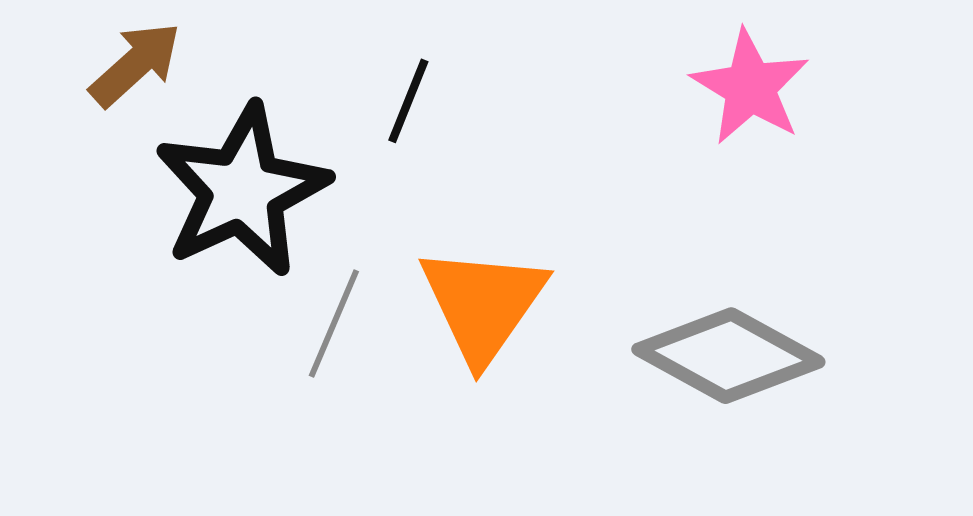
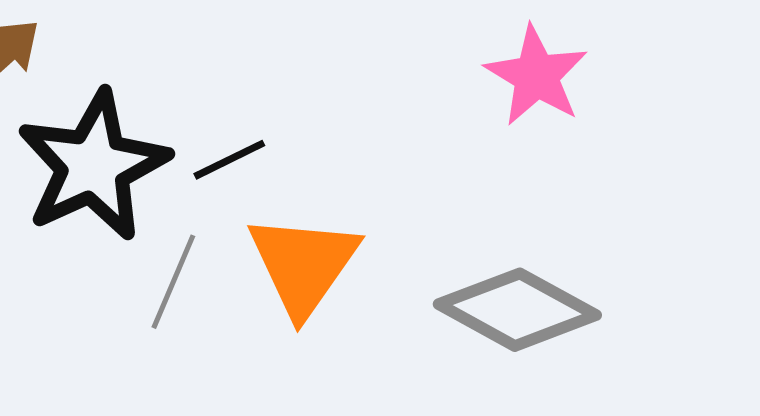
black line: (408, 101) -> (229, 160), moved, turned 42

